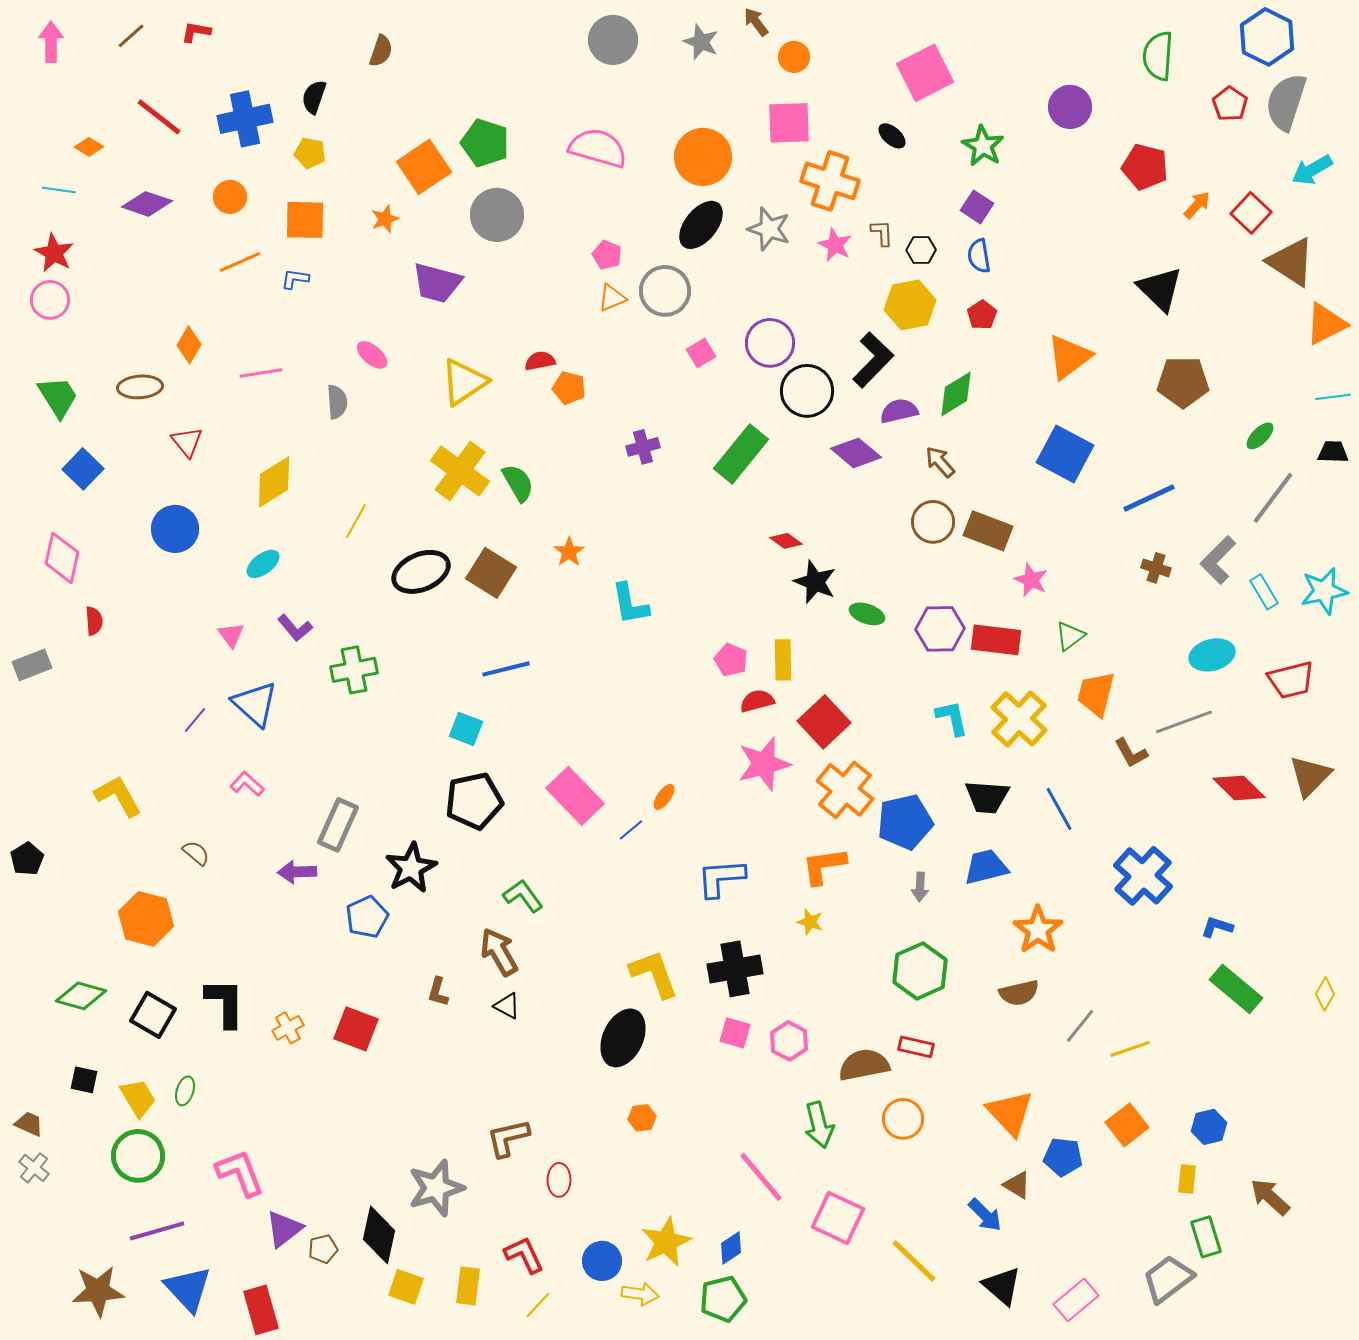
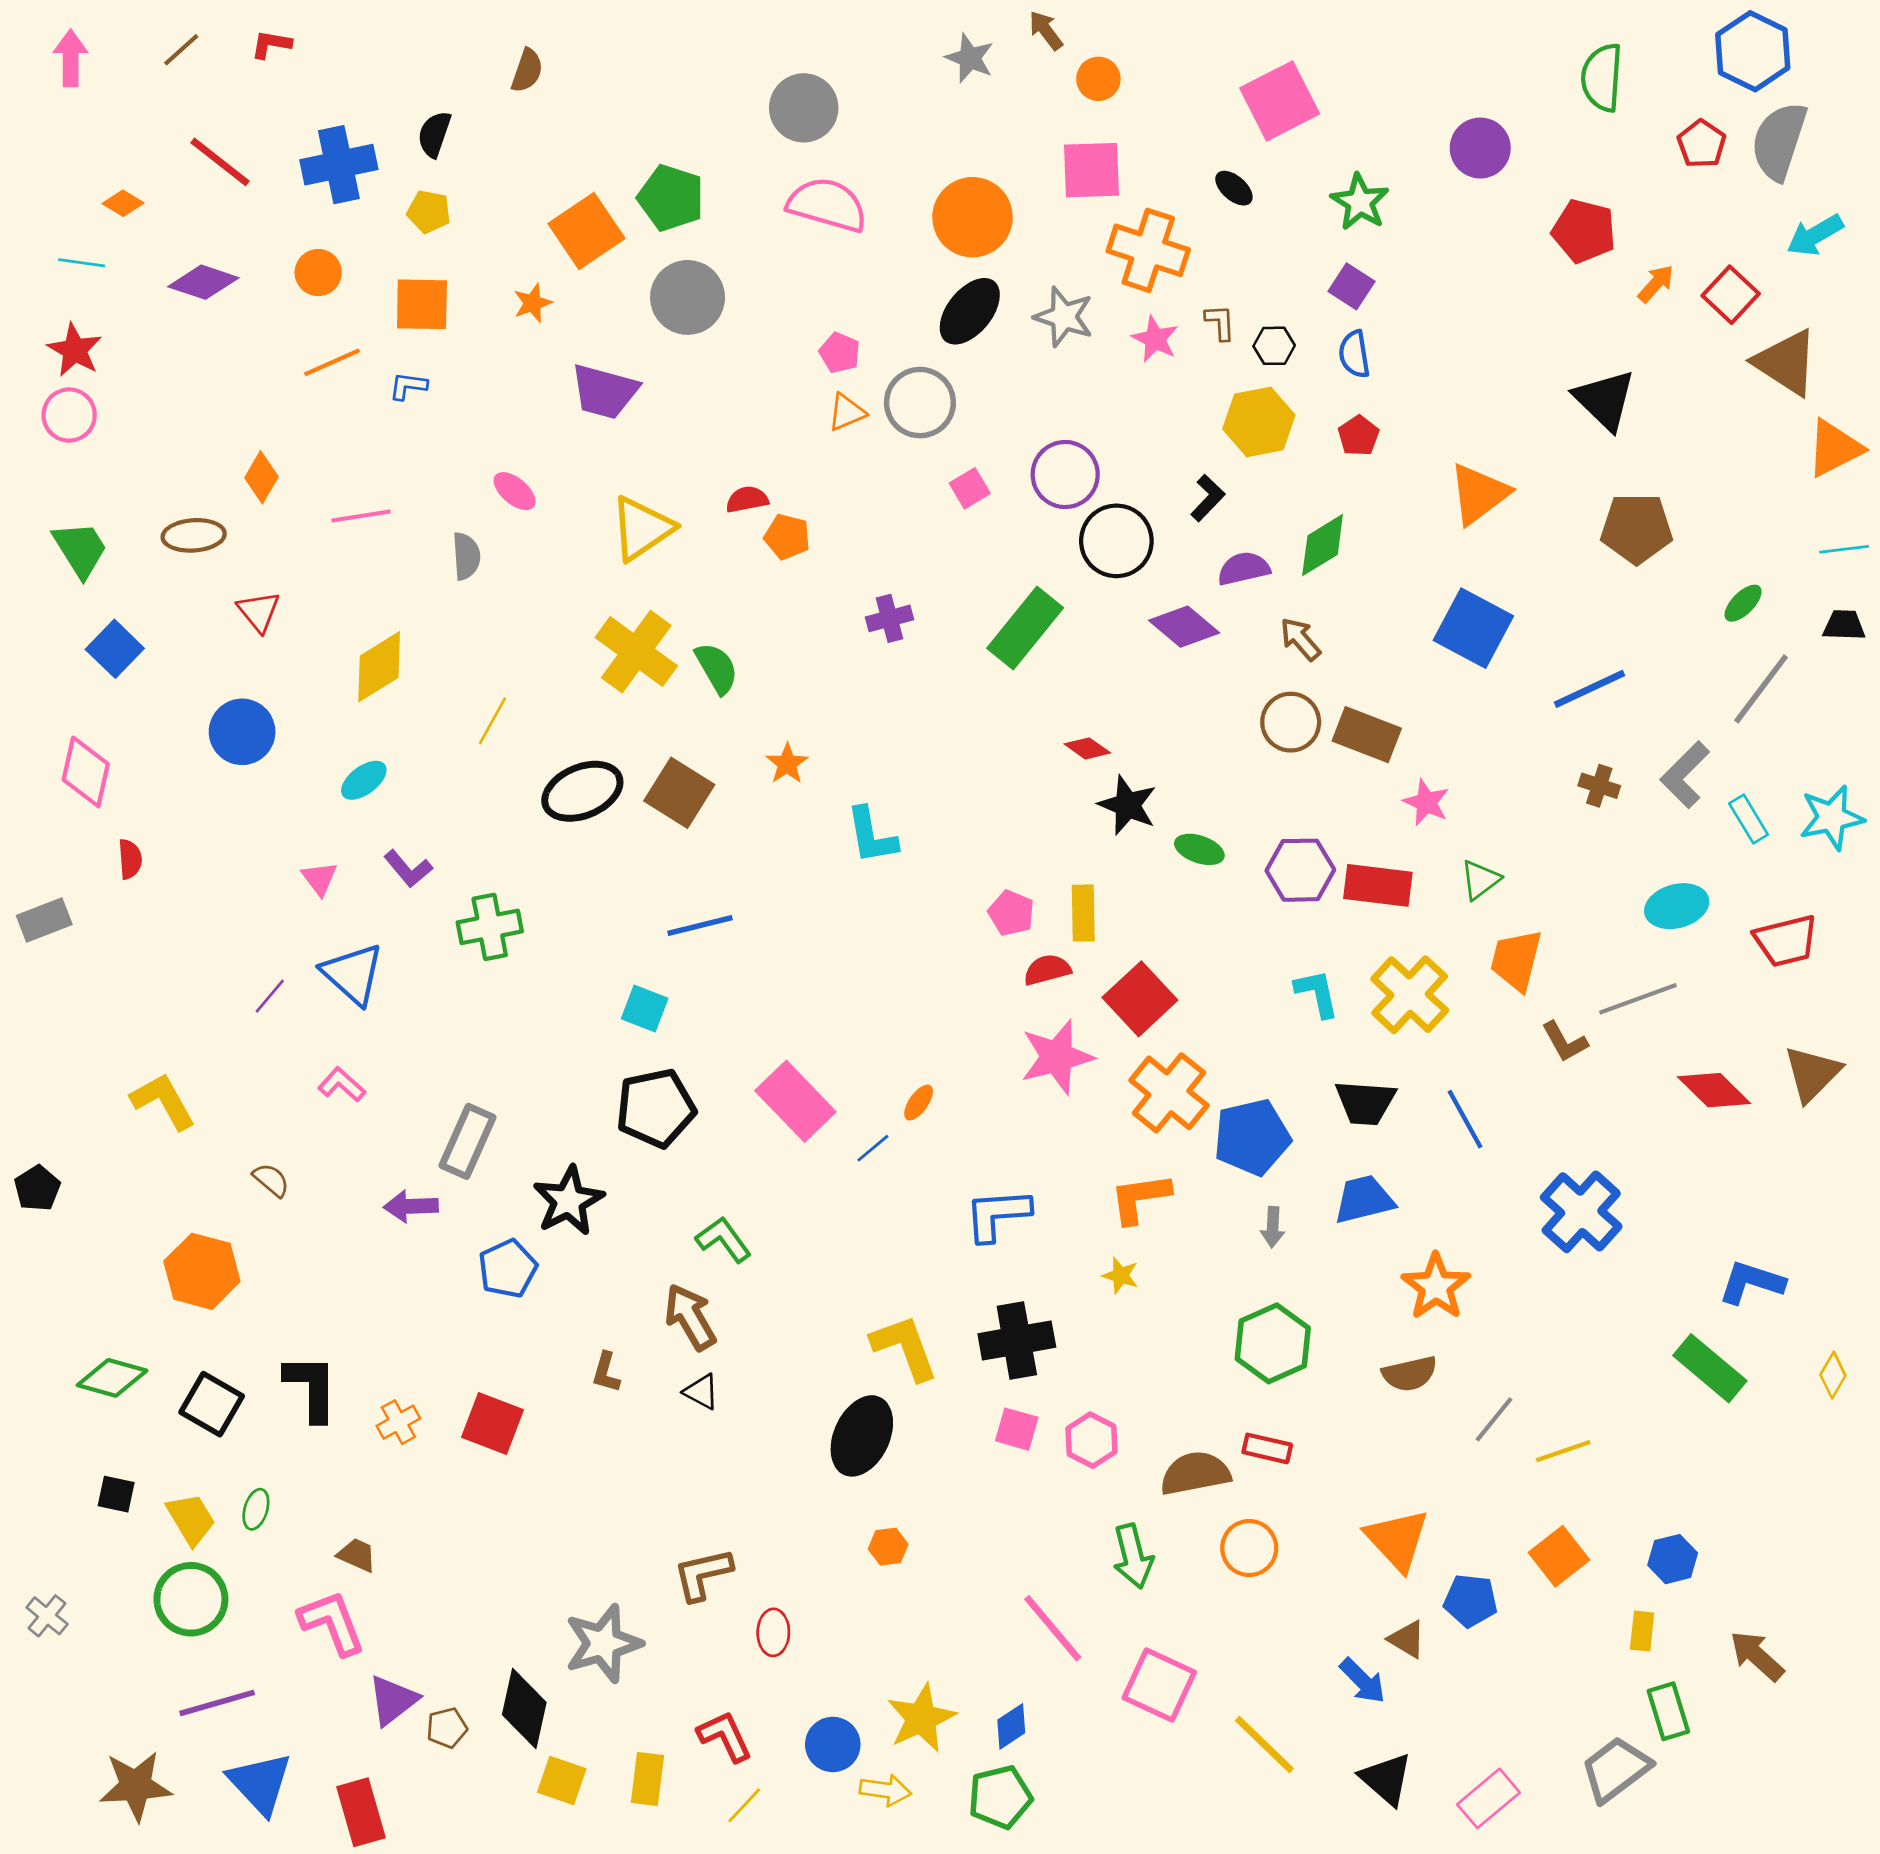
gray circle: (613, 40) -> (804, 108), moved
black L-shape: (873, 360) -> (1208, 498), size x0.6
blue L-shape: (1217, 927) -> (1751, 1282), moved, size x1.5
brown trapezoid: (29, 1124) -> (357, 1555), moved

